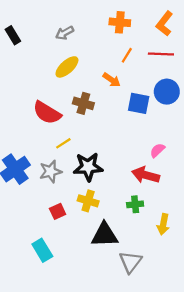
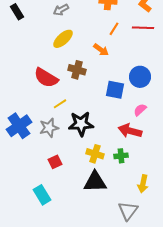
blue circle: (167, 92) -> (140, 77), moved
blue square: (139, 103) -> (115, 90), moved
yellow cross: (88, 201) -> (95, 154), moved
yellow arrow: (163, 224) -> (143, 184), moved
gray triangle: (130, 262) -> (128, 211), moved

